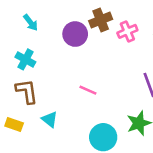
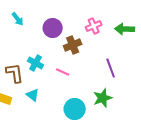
brown cross: (101, 20) -> (73, 45), moved
cyan cross: (25, 59) -> (36, 63), moved

